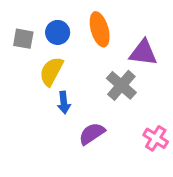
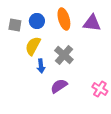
purple triangle: (143, 53) -> (92, 23), moved
gray cross: (121, 85) -> (64, 55), moved

